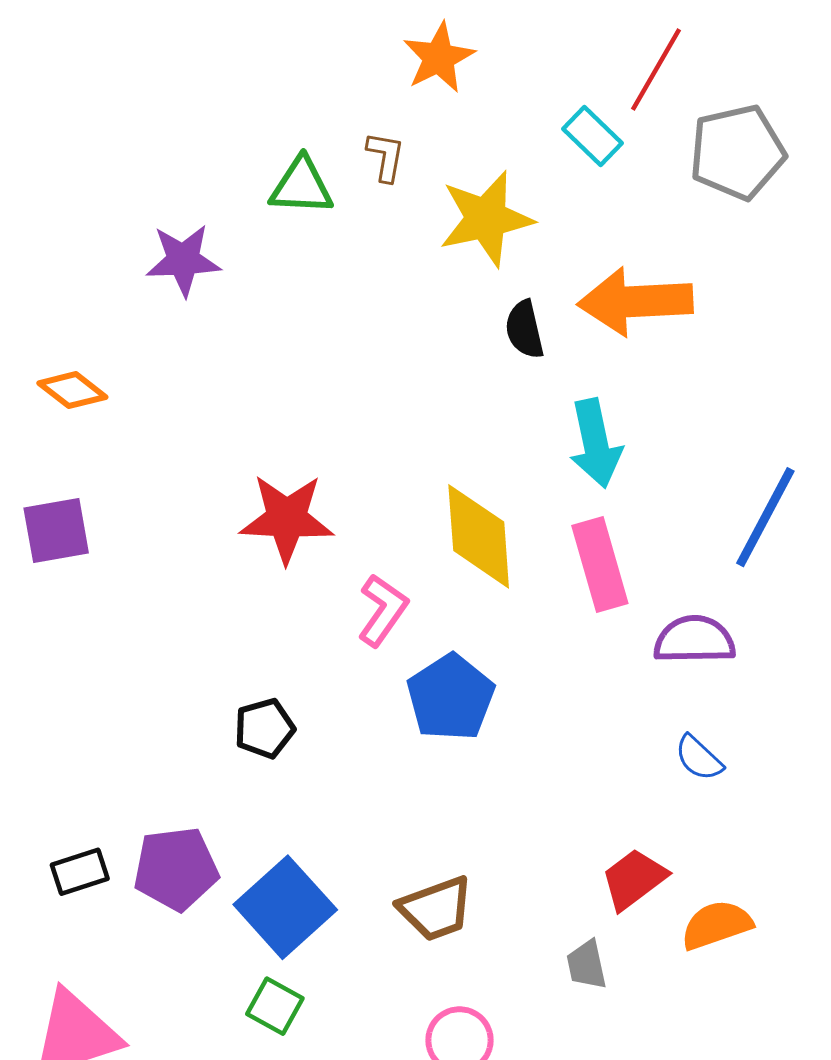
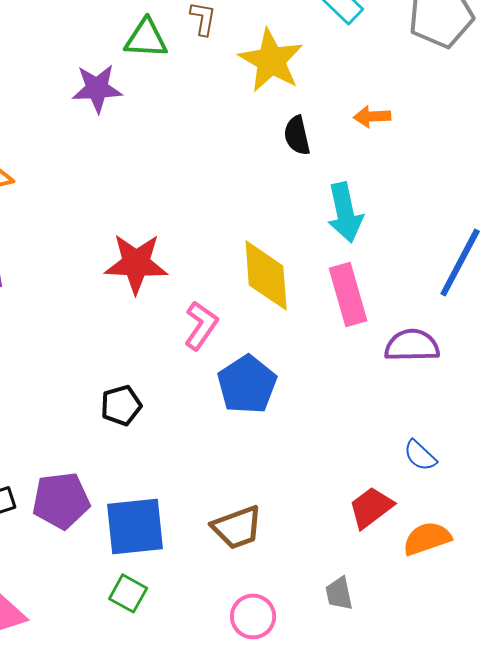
yellow star: (486, 219) -> (271, 60), turned -30
purple star: (183, 260) -> (97, 88), moved
orange arrow: (635, 301) -> (372, 116), size x0.5
blue semicircle: (699, 758) -> (420, 455), moved
blue square: (285, 907) -> (135, 526), turned 36
gray trapezoid: (587, 965) -> (339, 593), moved

